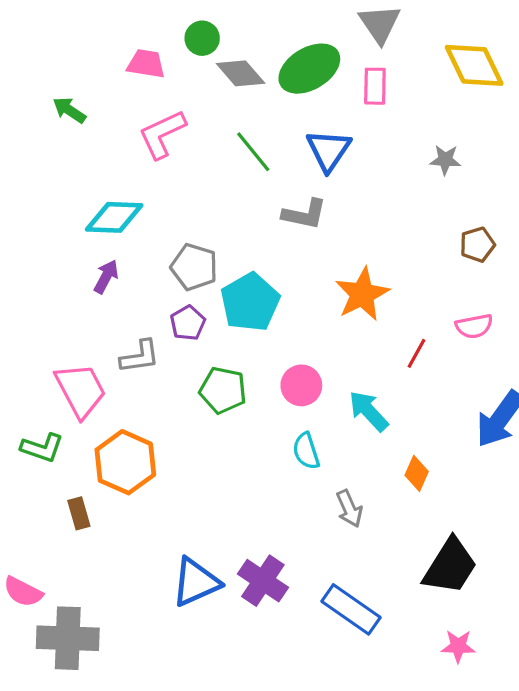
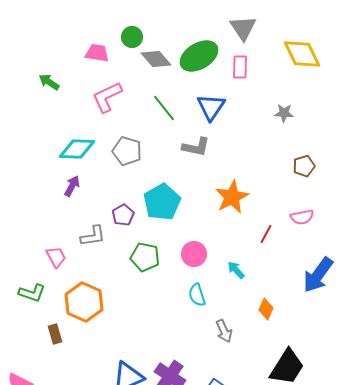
gray pentagon: (194, 267) -> (127, 151), moved
pink trapezoid: (81, 390) -> (56, 257), size x0.6
cyan arrow: (369, 411) -> (236, 270), size x0.7

